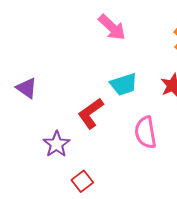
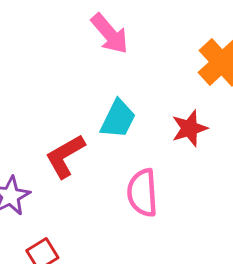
cyan trapezoid: (124, 84) -> (118, 119), turned -52

